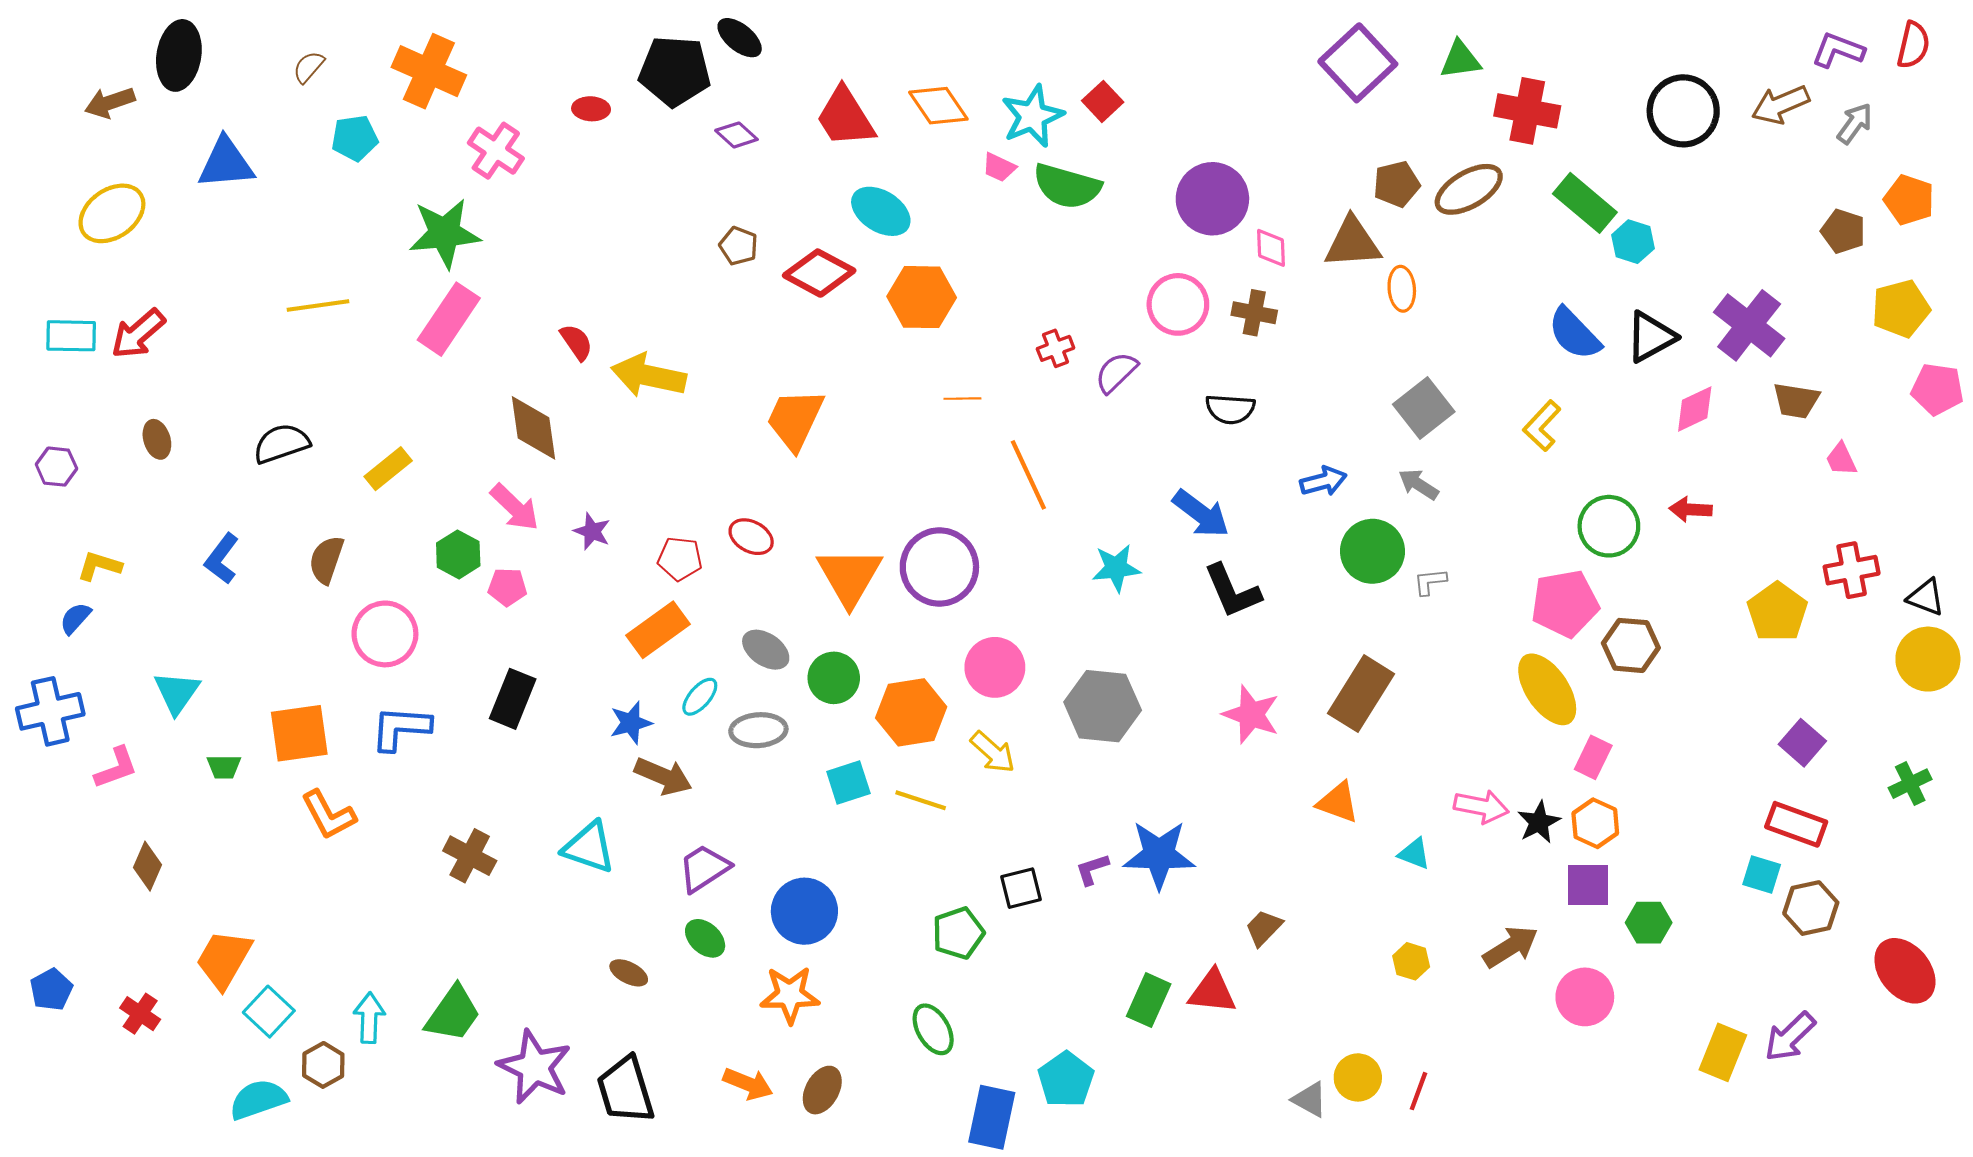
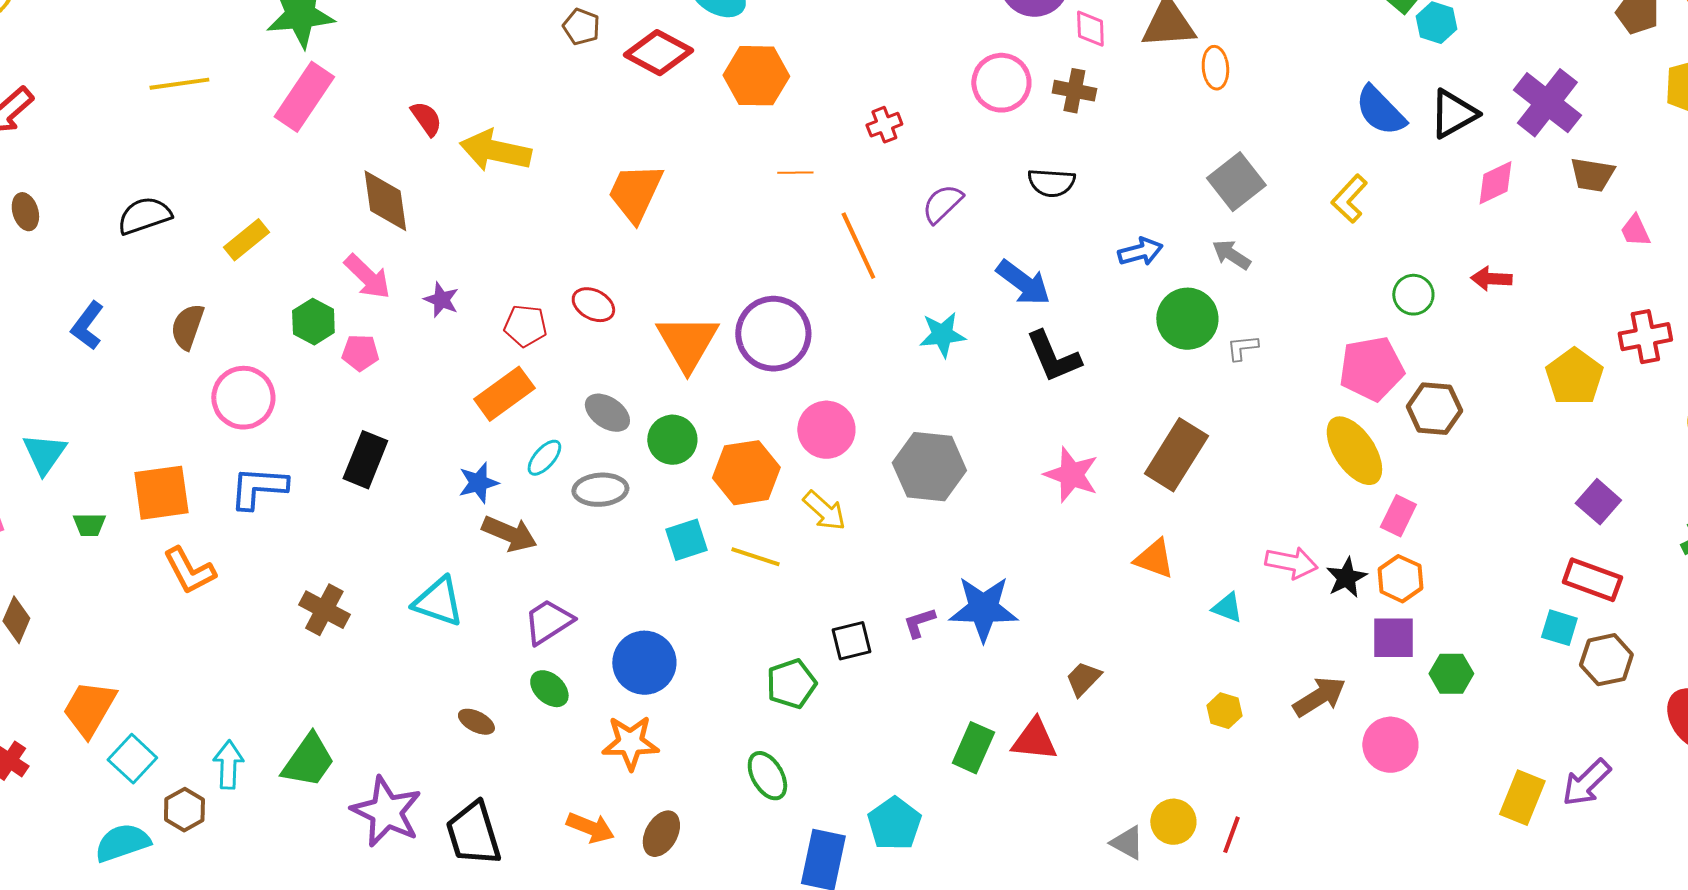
purple semicircle: (1116, 372) -> (942, 204), moved
green circle: (1609, 526) -> (1413, 295), size x0.7

